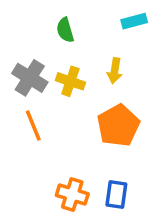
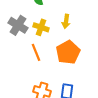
orange line: (33, 126) -> (36, 52), moved

